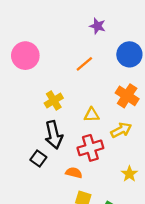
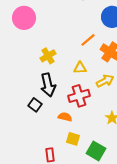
orange line: (84, 64) -> (88, 40), moved

